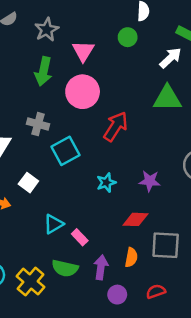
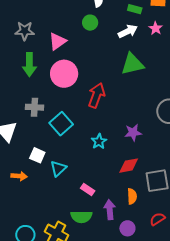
gray star: (47, 30) -> (25, 31), turned -30
pink triangle: (83, 51) -> (57, 41), turned 36
white arrow: (170, 58) -> (128, 31), turned 30
cyan triangle: (54, 224) -> (58, 168), moved

